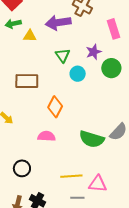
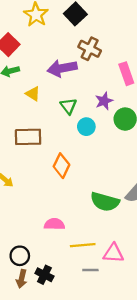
yellow triangle: (30, 36) -> (33, 94), moved, turned 32
pink semicircle: (46, 136) -> (54, 224), moved
black circle: (22, 168) -> (20, 256), moved

